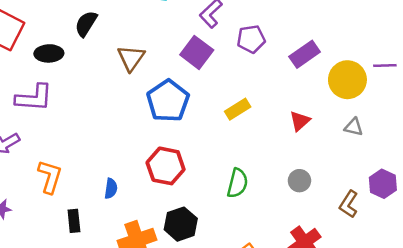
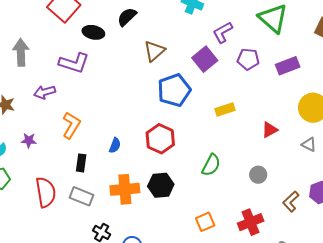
purple rectangle: (305, 54) -> (288, 66), moved

